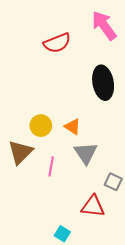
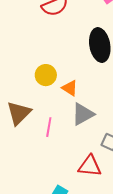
yellow circle: (41, 126) -> (46, 75), moved
gray triangle: (86, 153) -> (83, 114), turned 35

